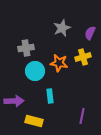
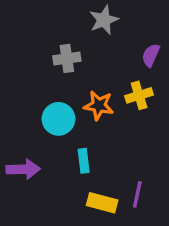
gray star: (62, 28) -> (104, 20), moved
gray cross: (26, 48) -> (67, 58), moved
yellow rectangle: (34, 121) -> (102, 203), moved

